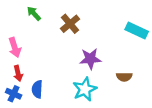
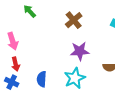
brown cross: (70, 24) -> (74, 20), moved
blue semicircle: (37, 89) -> (42, 79), moved

